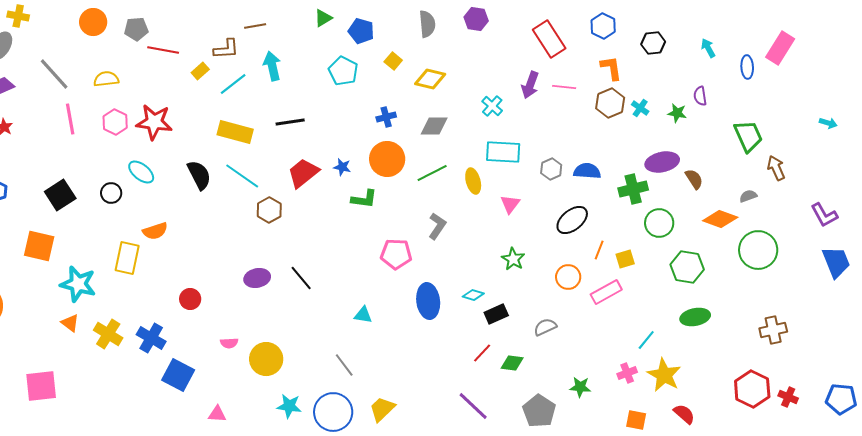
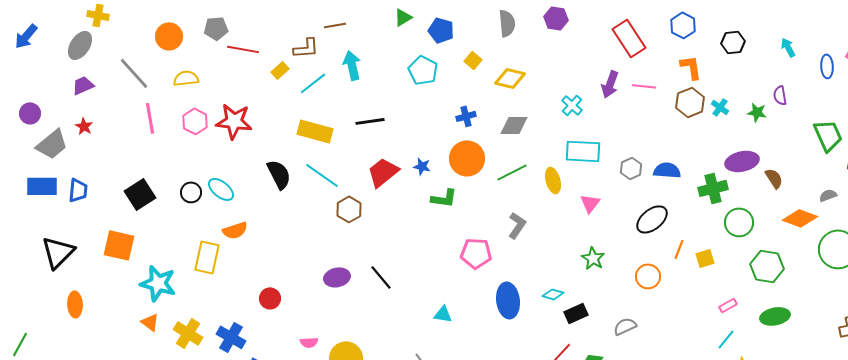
orange circle: (93, 22) -> (169, 36), moved
cyan ellipse: (141, 172) -> (221, 189), moved
pink rectangle: (606, 292) -> (728, 305), moved, size x0.6

